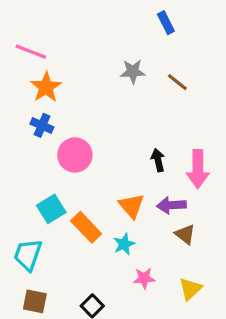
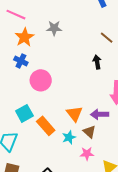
gray star: (133, 72) -> (54, 28), moved
black arrow: (158, 160) -> (97, 62), moved
brown triangle: (185, 234) -> (89, 132), moved
pink star: (144, 278) -> (87, 154), moved

